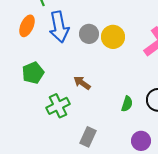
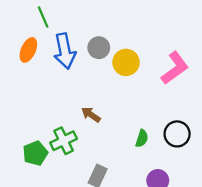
gray circle: (89, 34) -> (99, 48), moved
green pentagon: (33, 73) -> (35, 153), moved

